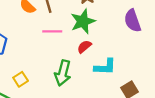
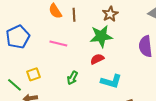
pink line: (52, 31) -> (58, 43), moved
green arrow: (63, 73) -> (72, 78), size x0.6

